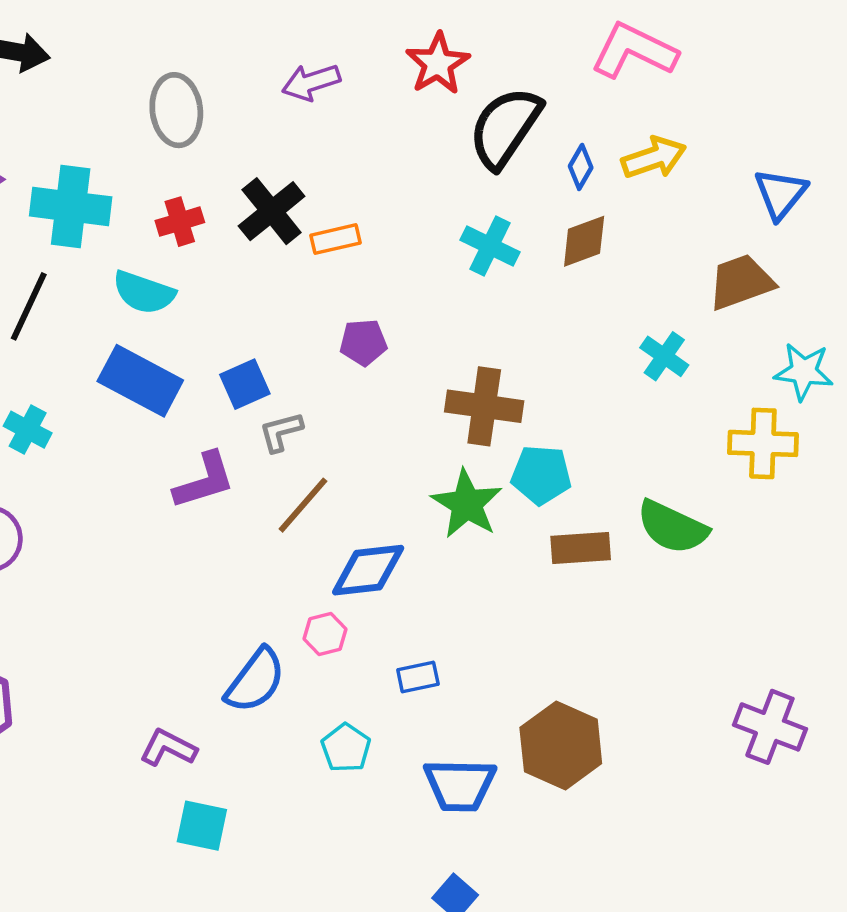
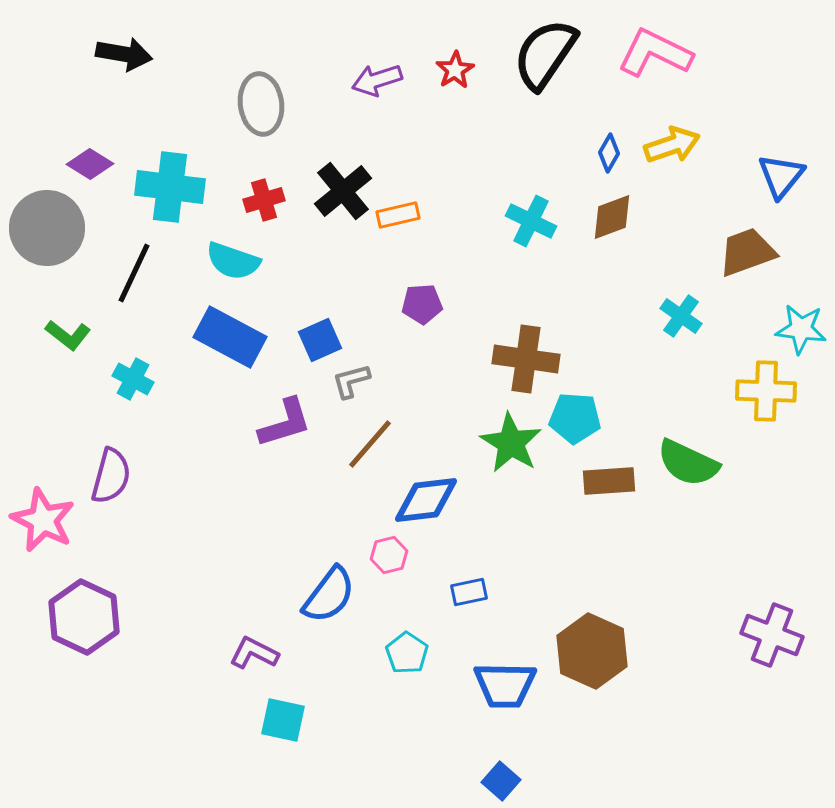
red star: (438, 64) -> (455, 70), moved, size x0.7
black semicircle: (505, 127) -> (545, 54), moved

